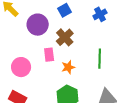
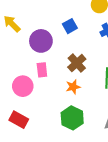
brown cross: (65, 37) -> (77, 63), moved
pink rectangle: (49, 55) -> (42, 70), moved

